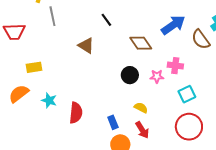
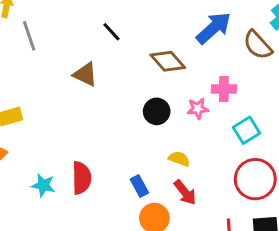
cyan star: (49, 100) -> (43, 185), moved

